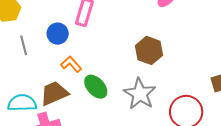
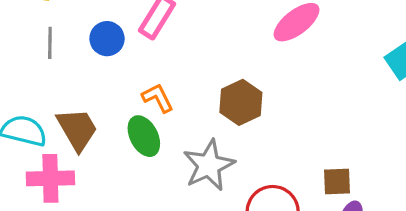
orange L-shape: (71, 64) -> (158, 98), moved
brown trapezoid: (54, 93) -> (77, 129), turned 68

